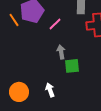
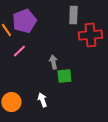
pink line: (55, 24) -> (19, 51), moved

